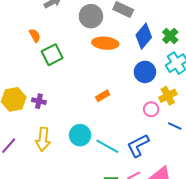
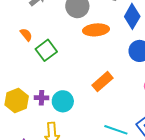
orange rectangle: (103, 96) -> (103, 82), size x1.5
cyan circle: (80, 135) -> (63, 101), moved

